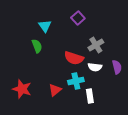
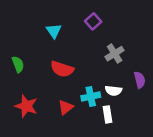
green semicircle: (37, 46) -> (18, 64), moved
red semicircle: (74, 58) -> (62, 69), moved
white semicircle: (95, 67) -> (113, 91), moved

